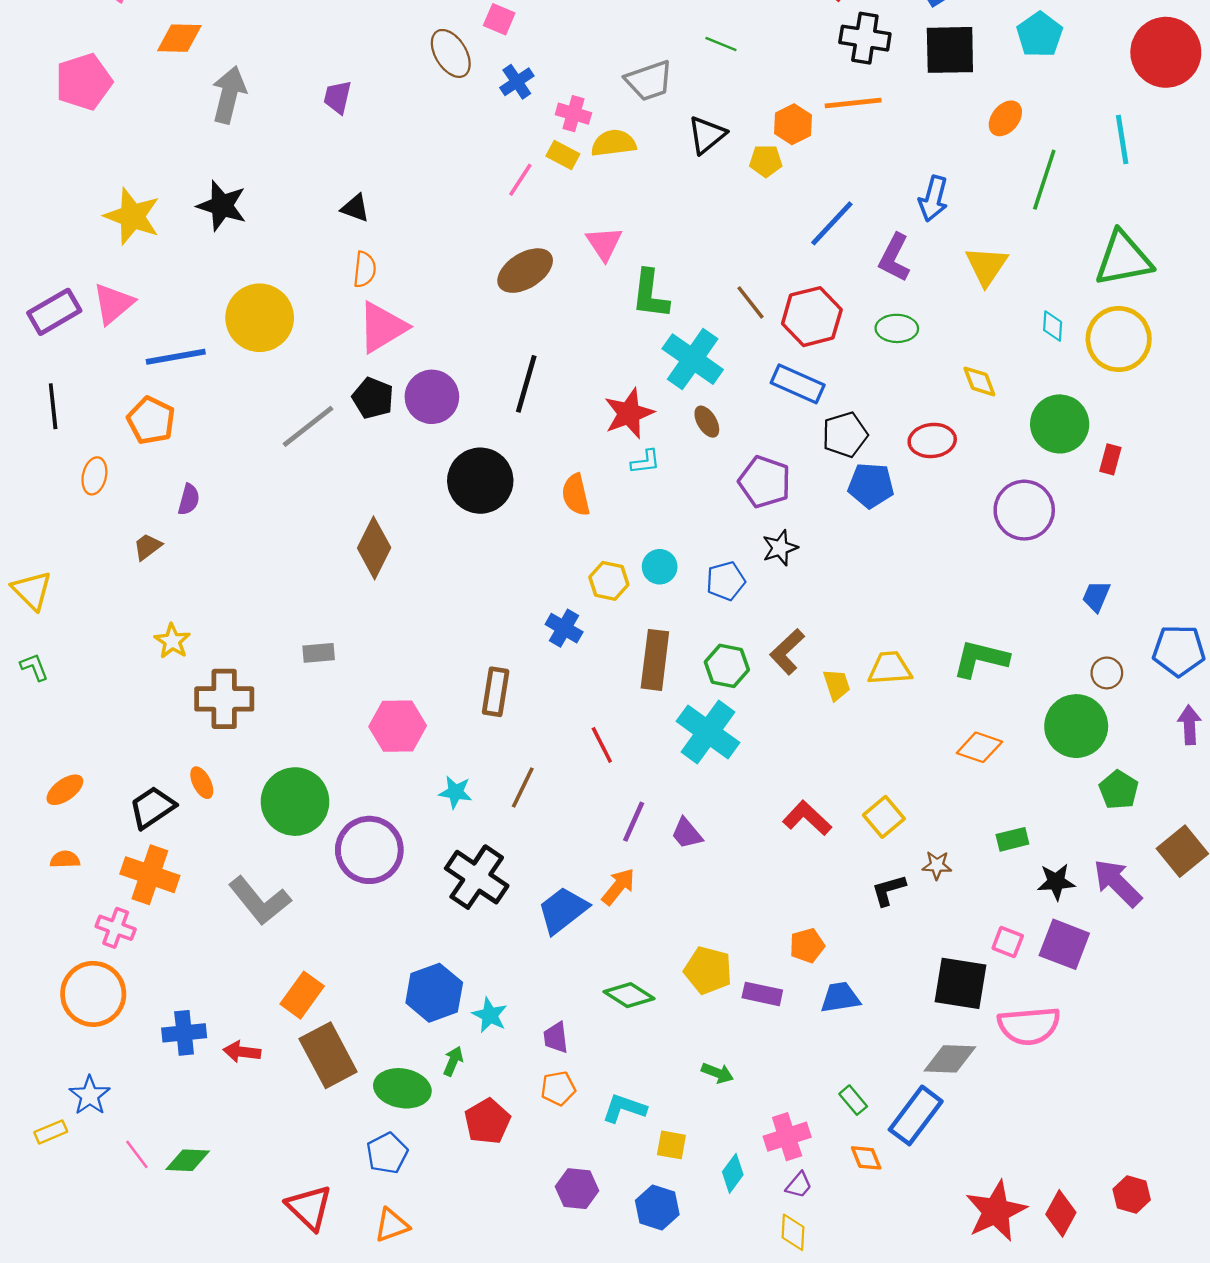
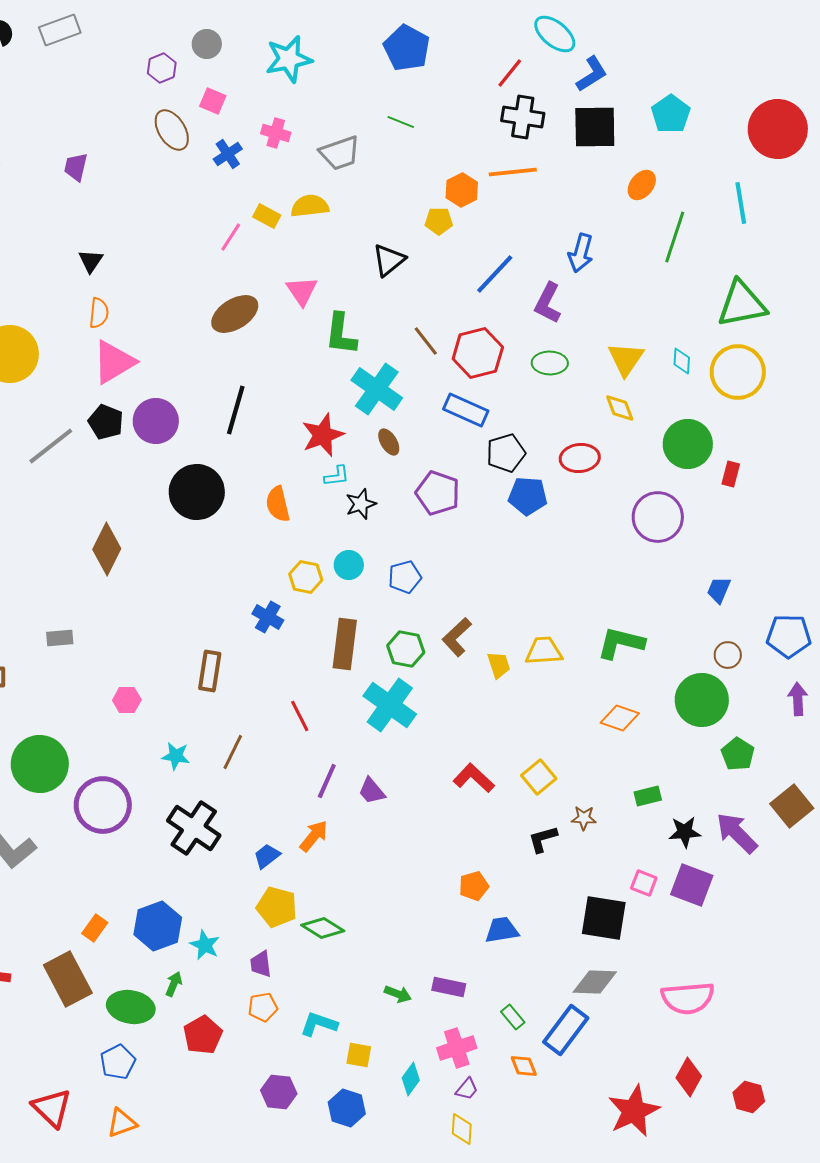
pink cross: (573, 114) -> (276, 133), moved
black triangle: (707, 135) -> (389, 260), moved
black triangle: (355, 208) -> (91, 261), turned 44
yellow triangle: (986, 266) -> (626, 359), moved
black star: (780, 548) -> (361, 504), moved
pink hexagon: (398, 726) -> (127, 700), size x0.6
blue trapezoid: (563, 910) -> (267, 856), size x0.6
yellow pentagon: (708, 970) -> (277, 907), moved
purple rectangle: (762, 994) -> (449, 987), moved
orange rectangle: (302, 995) -> (95, 928), moved, size x0.7
pink semicircle: (1029, 1026) -> (688, 998), moved
red diamond: (1061, 1213) -> (689, 1077), moved

